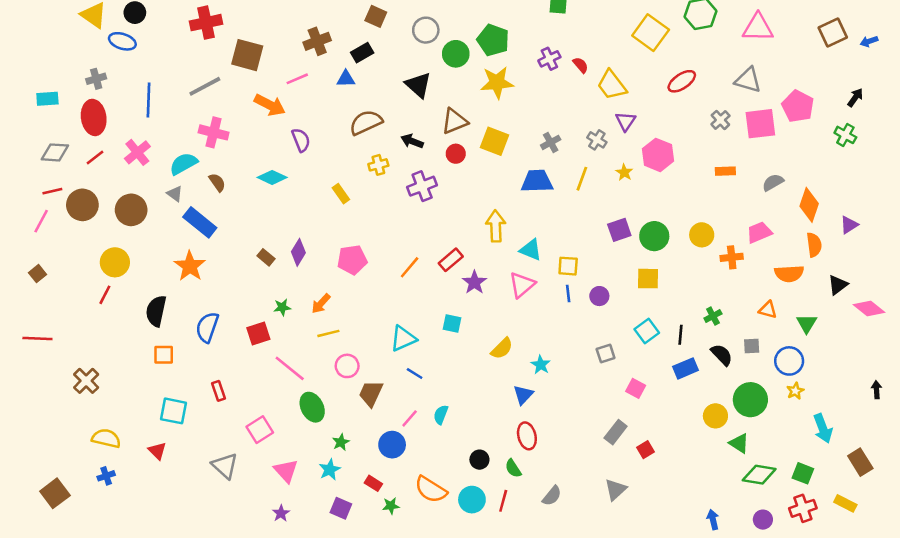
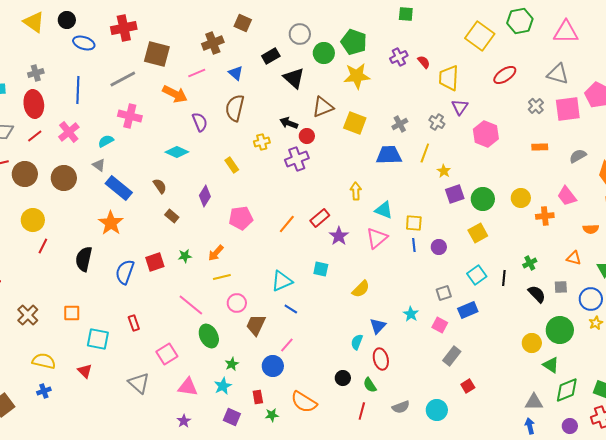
brown square: (376, 16) -> (243, 23), moved
blue ellipse: (122, 41) -> (84, 43), moved
black rectangle: (362, 53) -> (271, 56), moved
blue triangle: (346, 79) -> (236, 73), turned 42
yellow trapezoid: (612, 85) -> (449, 78), turned 40
brown semicircle: (366, 122) -> (235, 108), moved, turned -52
red circle: (456, 154) -> (307, 136), moved
cyan semicircle: (184, 164) -> (106, 141), size x0.7
yellow star: (624, 172) -> (444, 171), moved
brown semicircle: (217, 182) -> (160, 186), moved
yellow arrow: (496, 226) -> (356, 191), size x0.7
pink trapezoid: (759, 232) -> (567, 196), turned -105
purple diamond: (298, 252) -> (205, 196), moved
yellow circle: (115, 262) -> (33, 220), moved
orange semicircle: (789, 274) -> (591, 229), size x0.7
yellow square: (648, 279) -> (478, 233), turned -30
red square: (258, 333) -> (155, 262), moved
orange square: (164, 355) -> (72, 313), moved
cyan star: (541, 365) -> (411, 314), moved
blue rectangle: (685, 368) -> (468, 310), moved
pink square: (636, 388) -> (440, 325), moved
cyan semicircle: (441, 415) -> (357, 342), moved
red square: (646, 450) -> (468, 386), moved
pink triangle: (286, 471) -> (188, 387), turned -40
green diamond: (759, 475) -> (567, 390), turned -32
red rectangle: (373, 483) -> (258, 397), turned 48
gray triangle: (616, 490) -> (534, 402), moved, turned 42
gray semicircle: (552, 496) -> (401, 407), turned 30
cyan circle: (472, 500) -> (437, 410), moved

